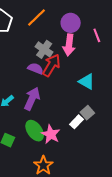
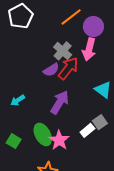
orange line: (36, 18) -> (71, 17), moved
purple semicircle: (35, 69) -> (51, 70), turned 119
purple arrow: (32, 99) -> (60, 102), moved

